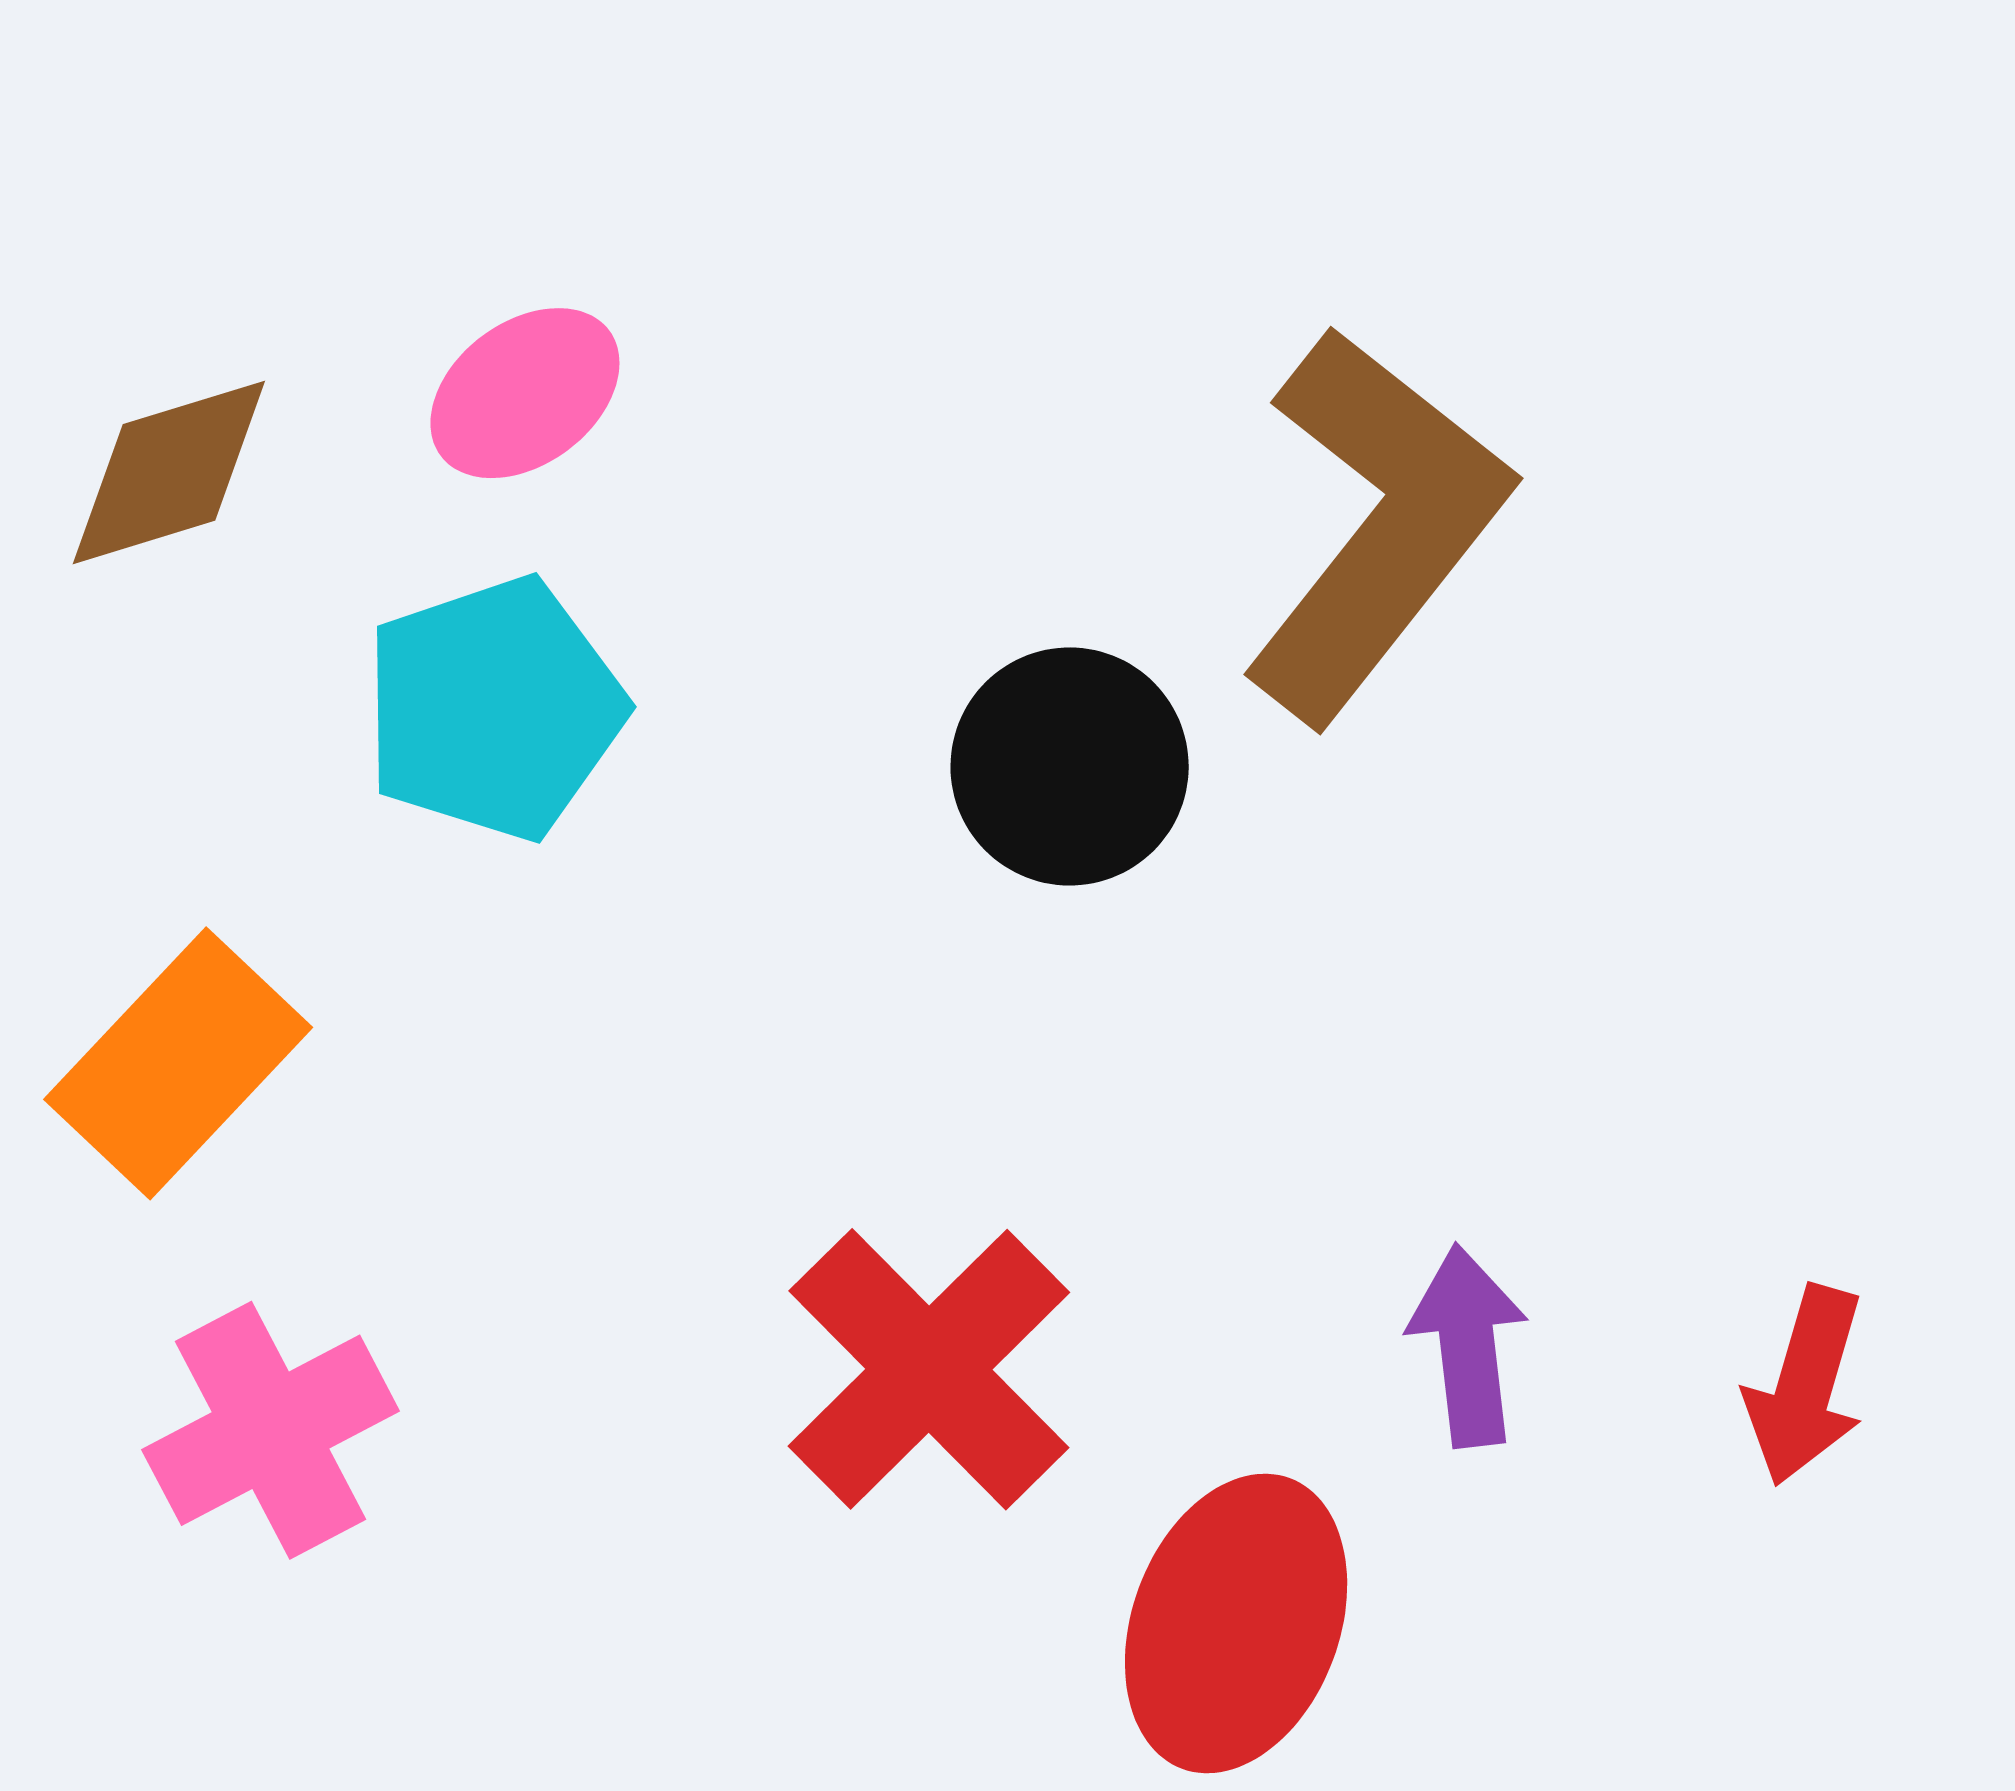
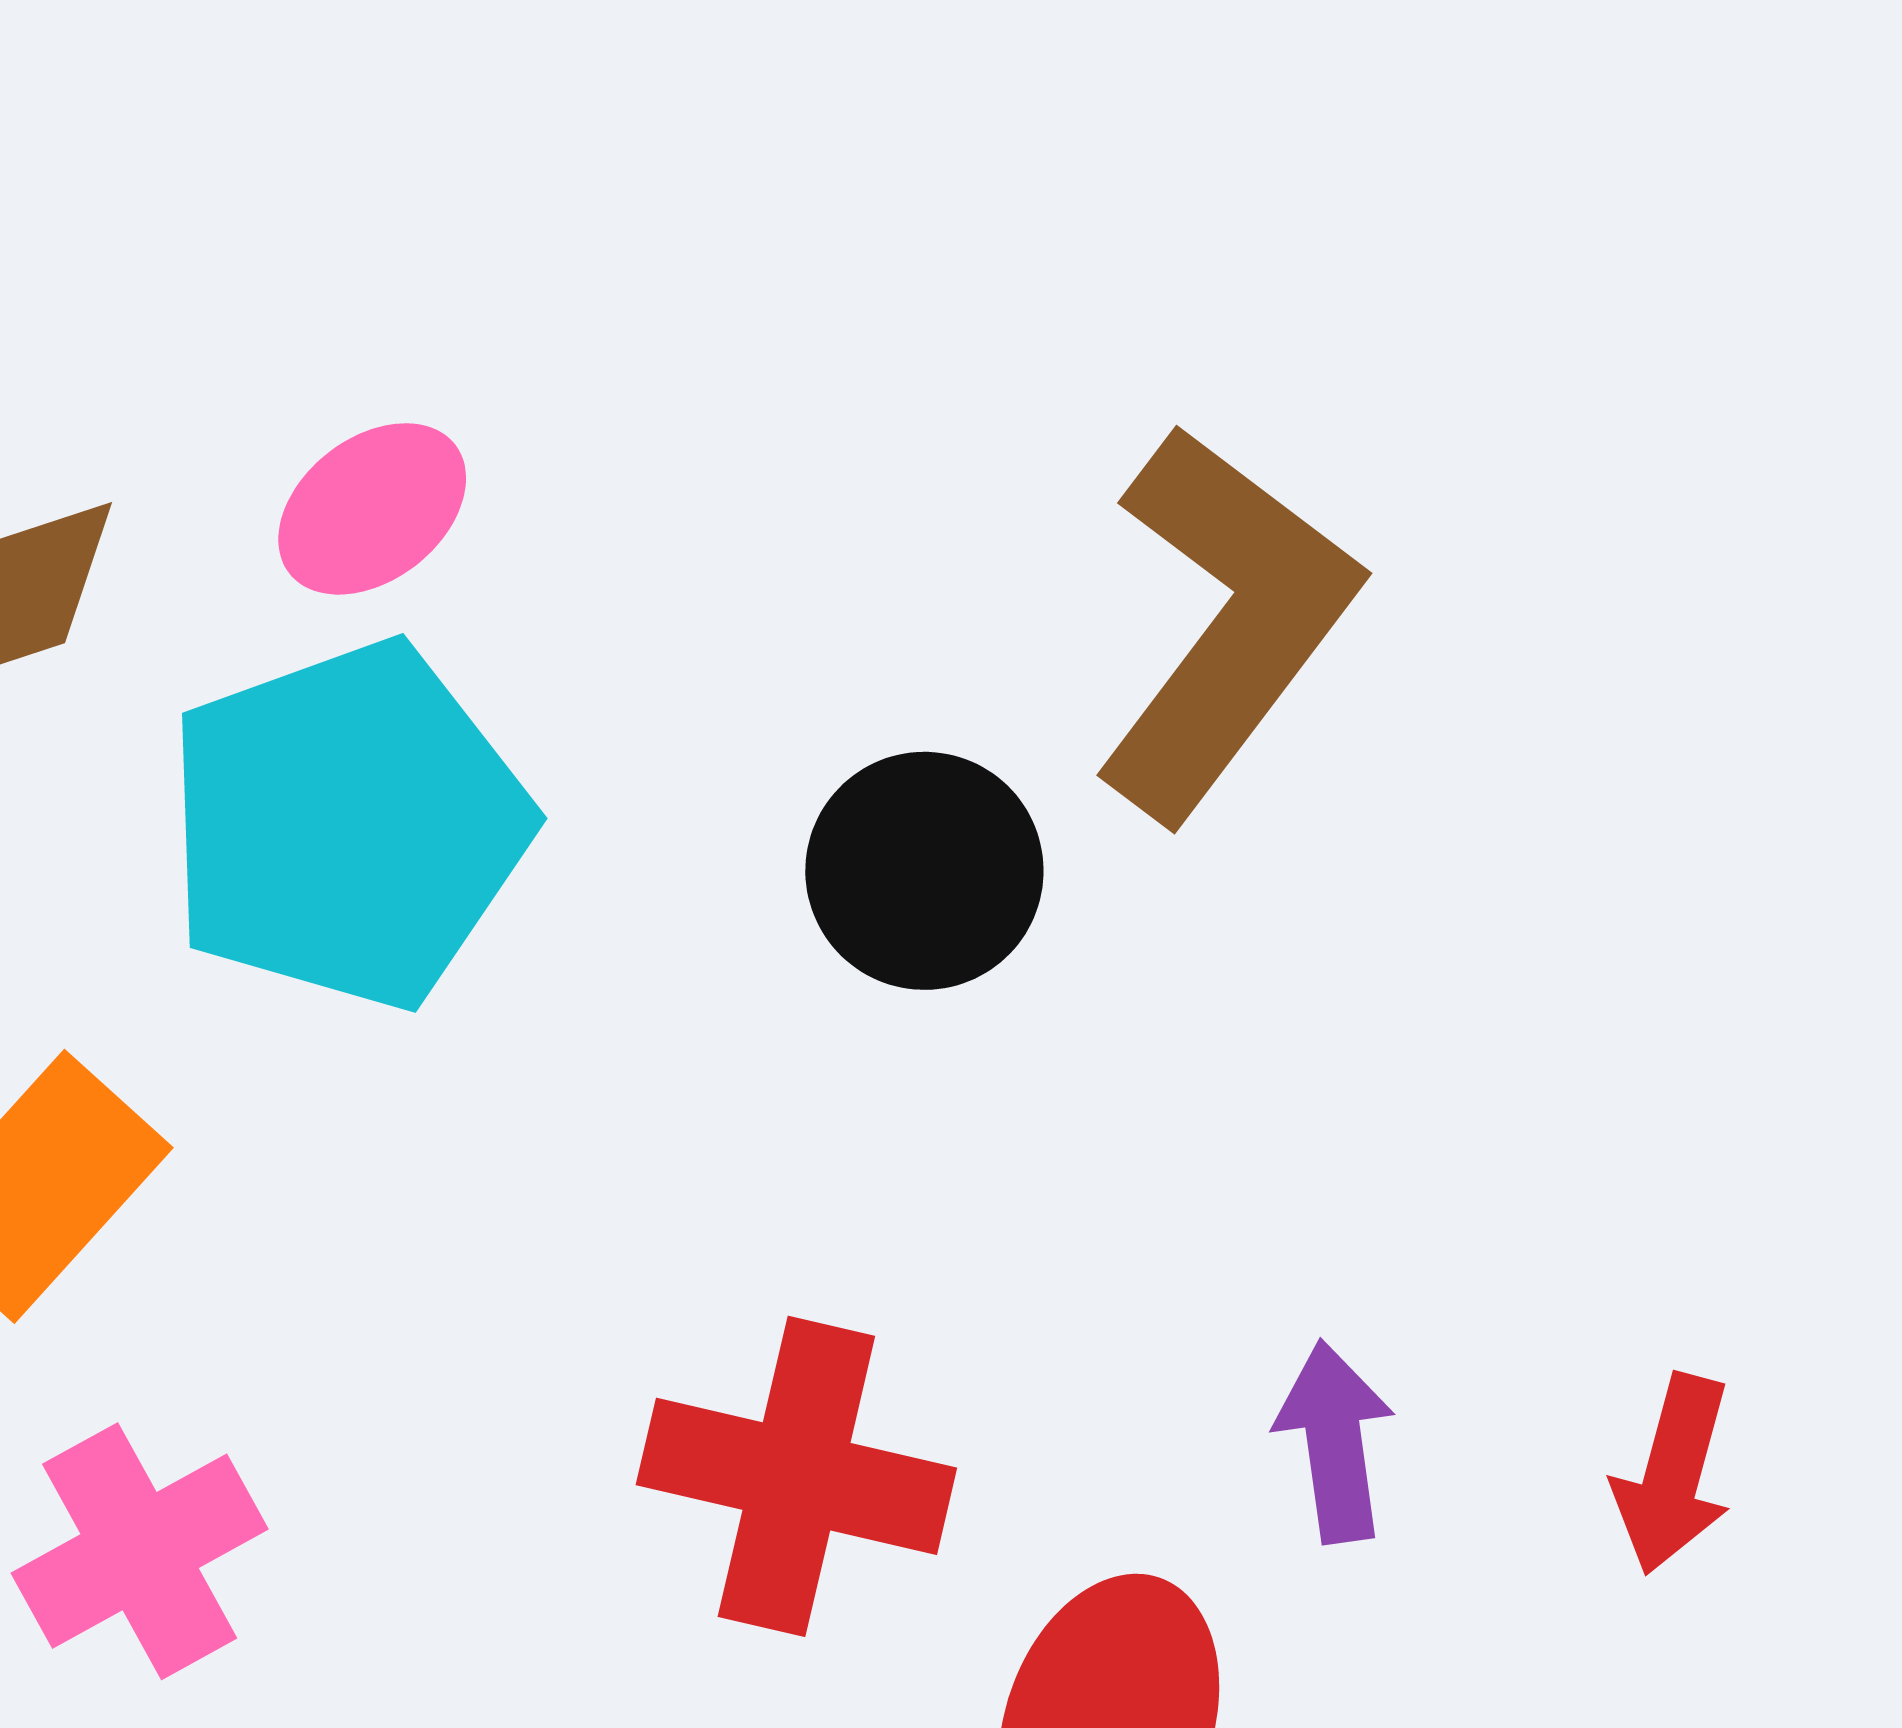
cyan pentagon: (494, 709) -> (348, 825), size x1.4
red cross: (929, 1369) -> (796, 1476), turned -31

